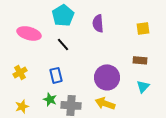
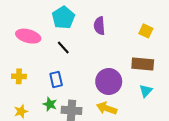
yellow square: (143, 28) -> (146, 31), turned 32
brown rectangle: (140, 60) -> (143, 64), size x1.5
yellow cross: (20, 72) -> (19, 76), turned 32

